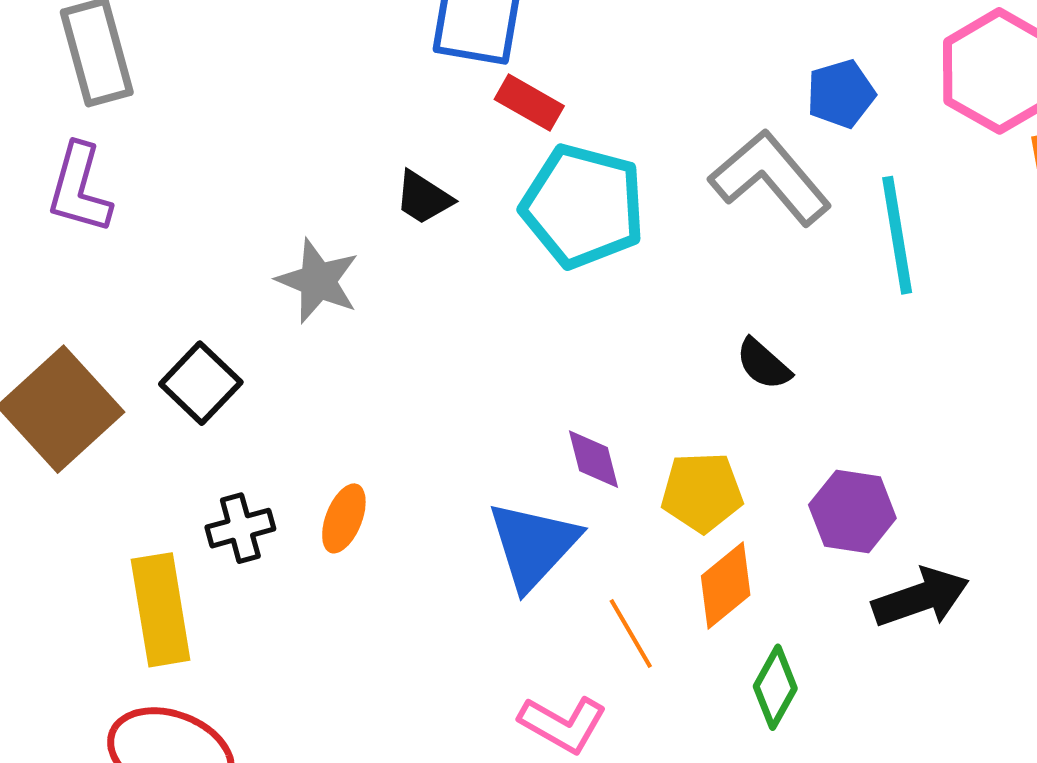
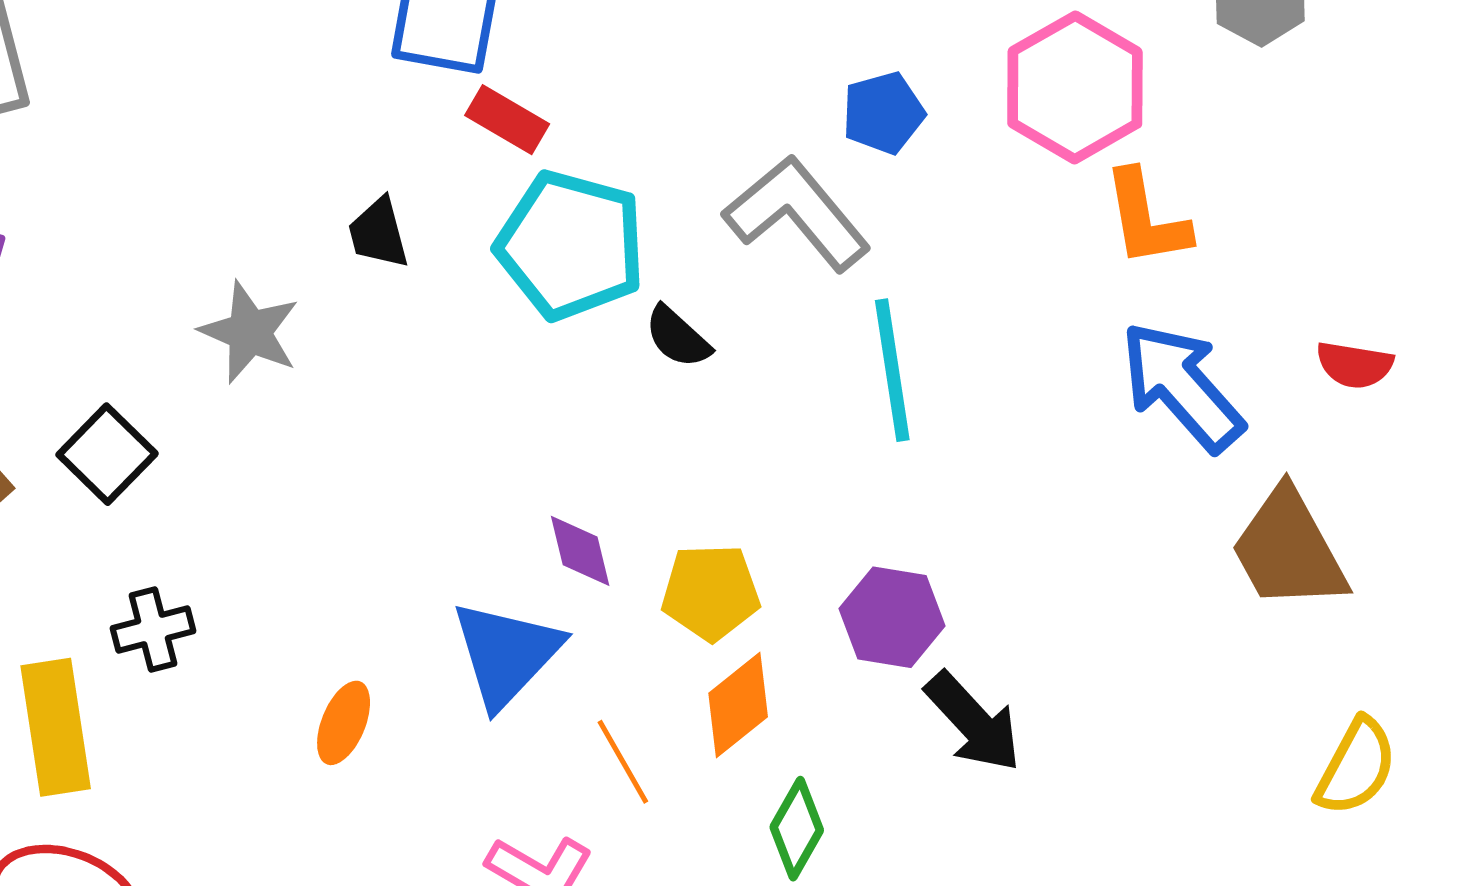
black trapezoid: (424, 198) -> (378, 233), turned 42
cyan line: (897, 235) -> (892, 370), moved
black semicircle: (763, 364) -> (678, 337), moved
orange ellipse: (344, 518) -> (344, 723), moved
black arrow: (921, 598) -> (973, 722), turned 66

